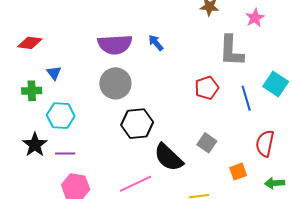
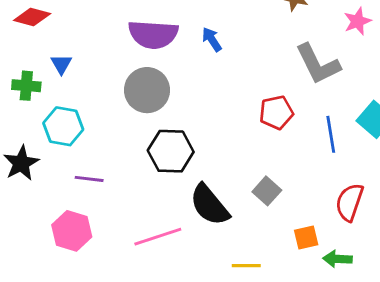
gray L-shape: (231, 51) -> (318, 64), turned -36
purple line: (65, 154) -> (89, 179), moved
green arrow: (275, 183) -> (338, 259), moved

